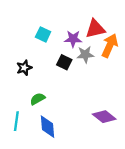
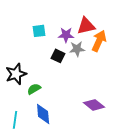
cyan square: (43, 34) -> (39, 31), turned -32
black star: (24, 68) -> (16, 74), moved, size x1.5
cyan line: (16, 121) -> (15, 120), moved

